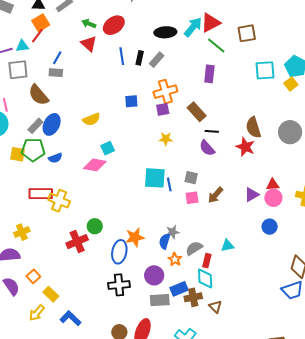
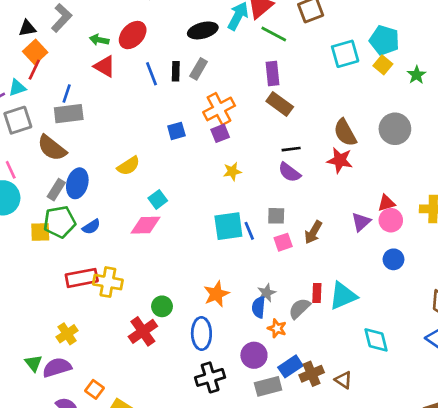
gray rectangle: (56, 73) -> (69, 114), size x1.5
brown rectangle: (197, 112) -> (280, 104), moved
orange star: (135, 237) -> (216, 294), moved
cyan triangle: (227, 246) -> (343, 296), size x1.6
red rectangle: (207, 261) -> (317, 293), moved
cyan diamond: (205, 278) -> (376, 340), moved

